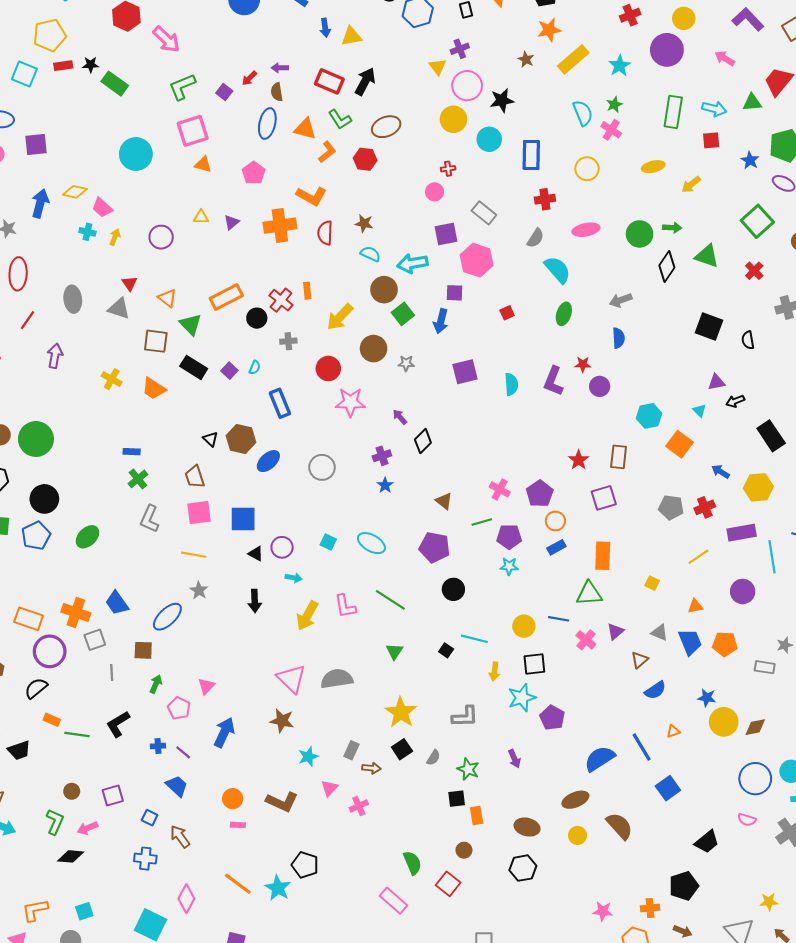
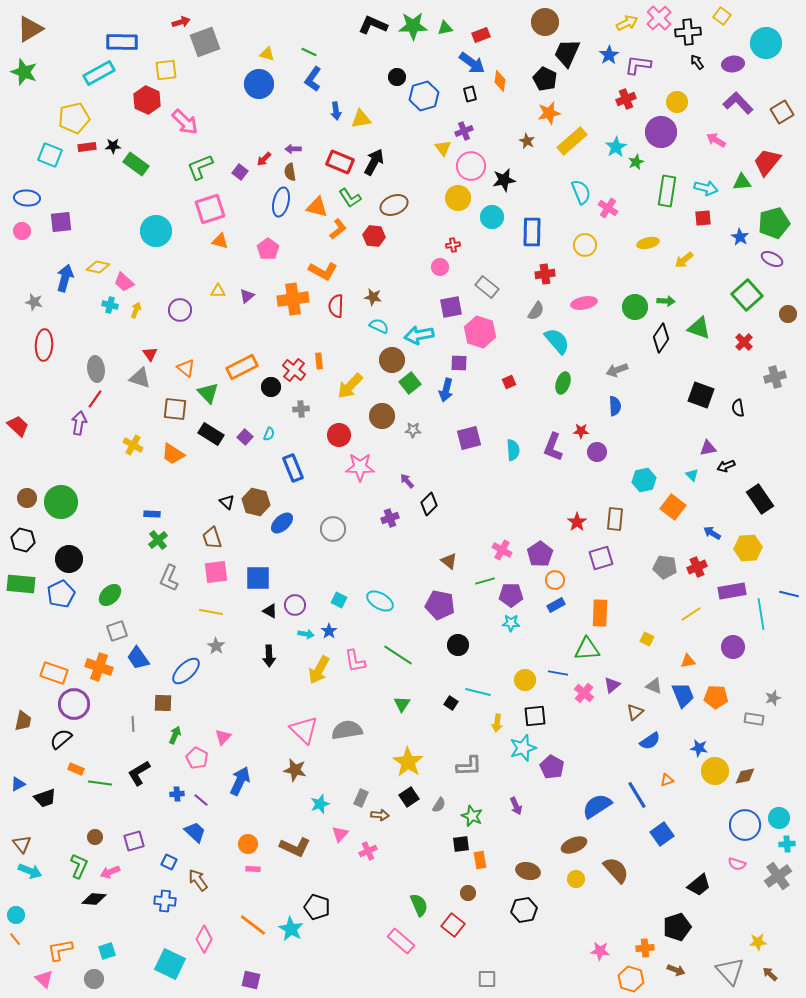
green star: (614, 105) -> (636, 162), moved
red line: (28, 320) -> (95, 399), moved
blue star: (385, 485) -> (329, 631), moved
gray square: (95, 640) -> (117, 631), moved

